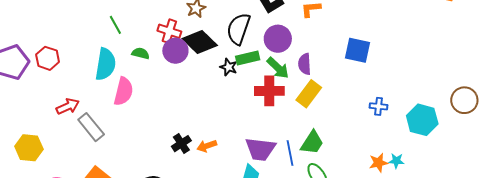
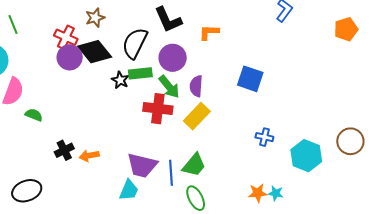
green semicircle: (141, 53) -> (34, 115), moved

